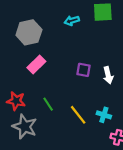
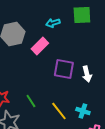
pink rectangle: (36, 65) -> (40, 46), moved
purple square: (84, 70) -> (64, 69), size x1.5

